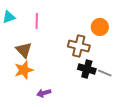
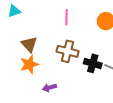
pink line: (37, 21) -> (67, 17), moved
brown cross: (79, 46) -> (68, 51), moved

